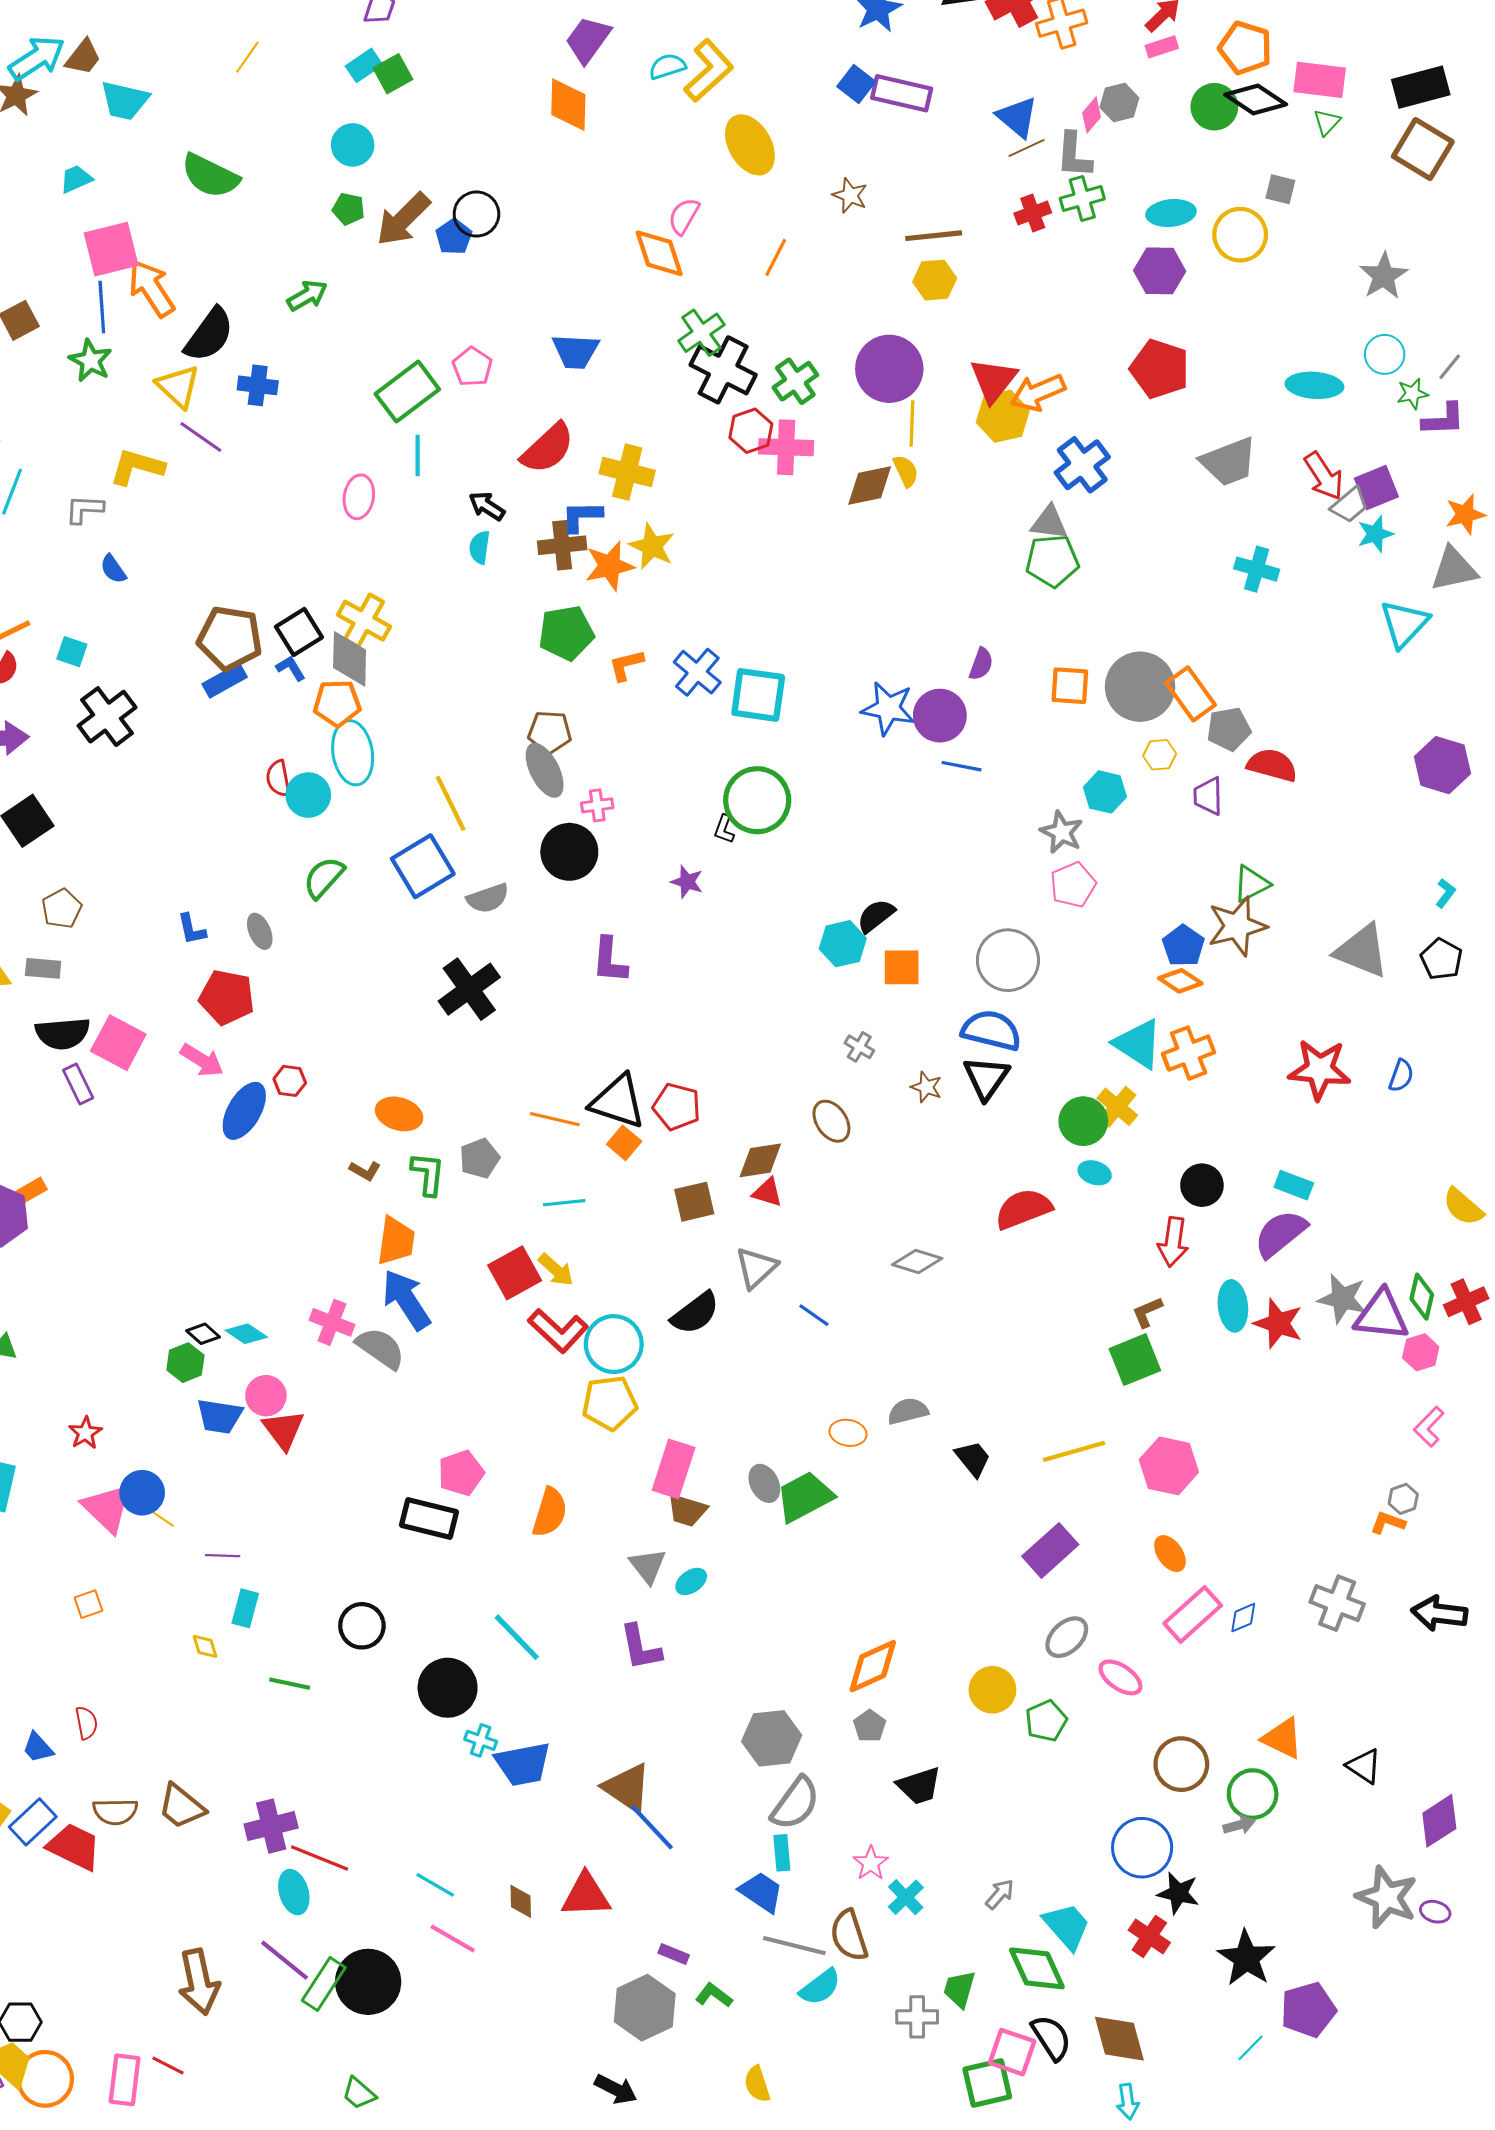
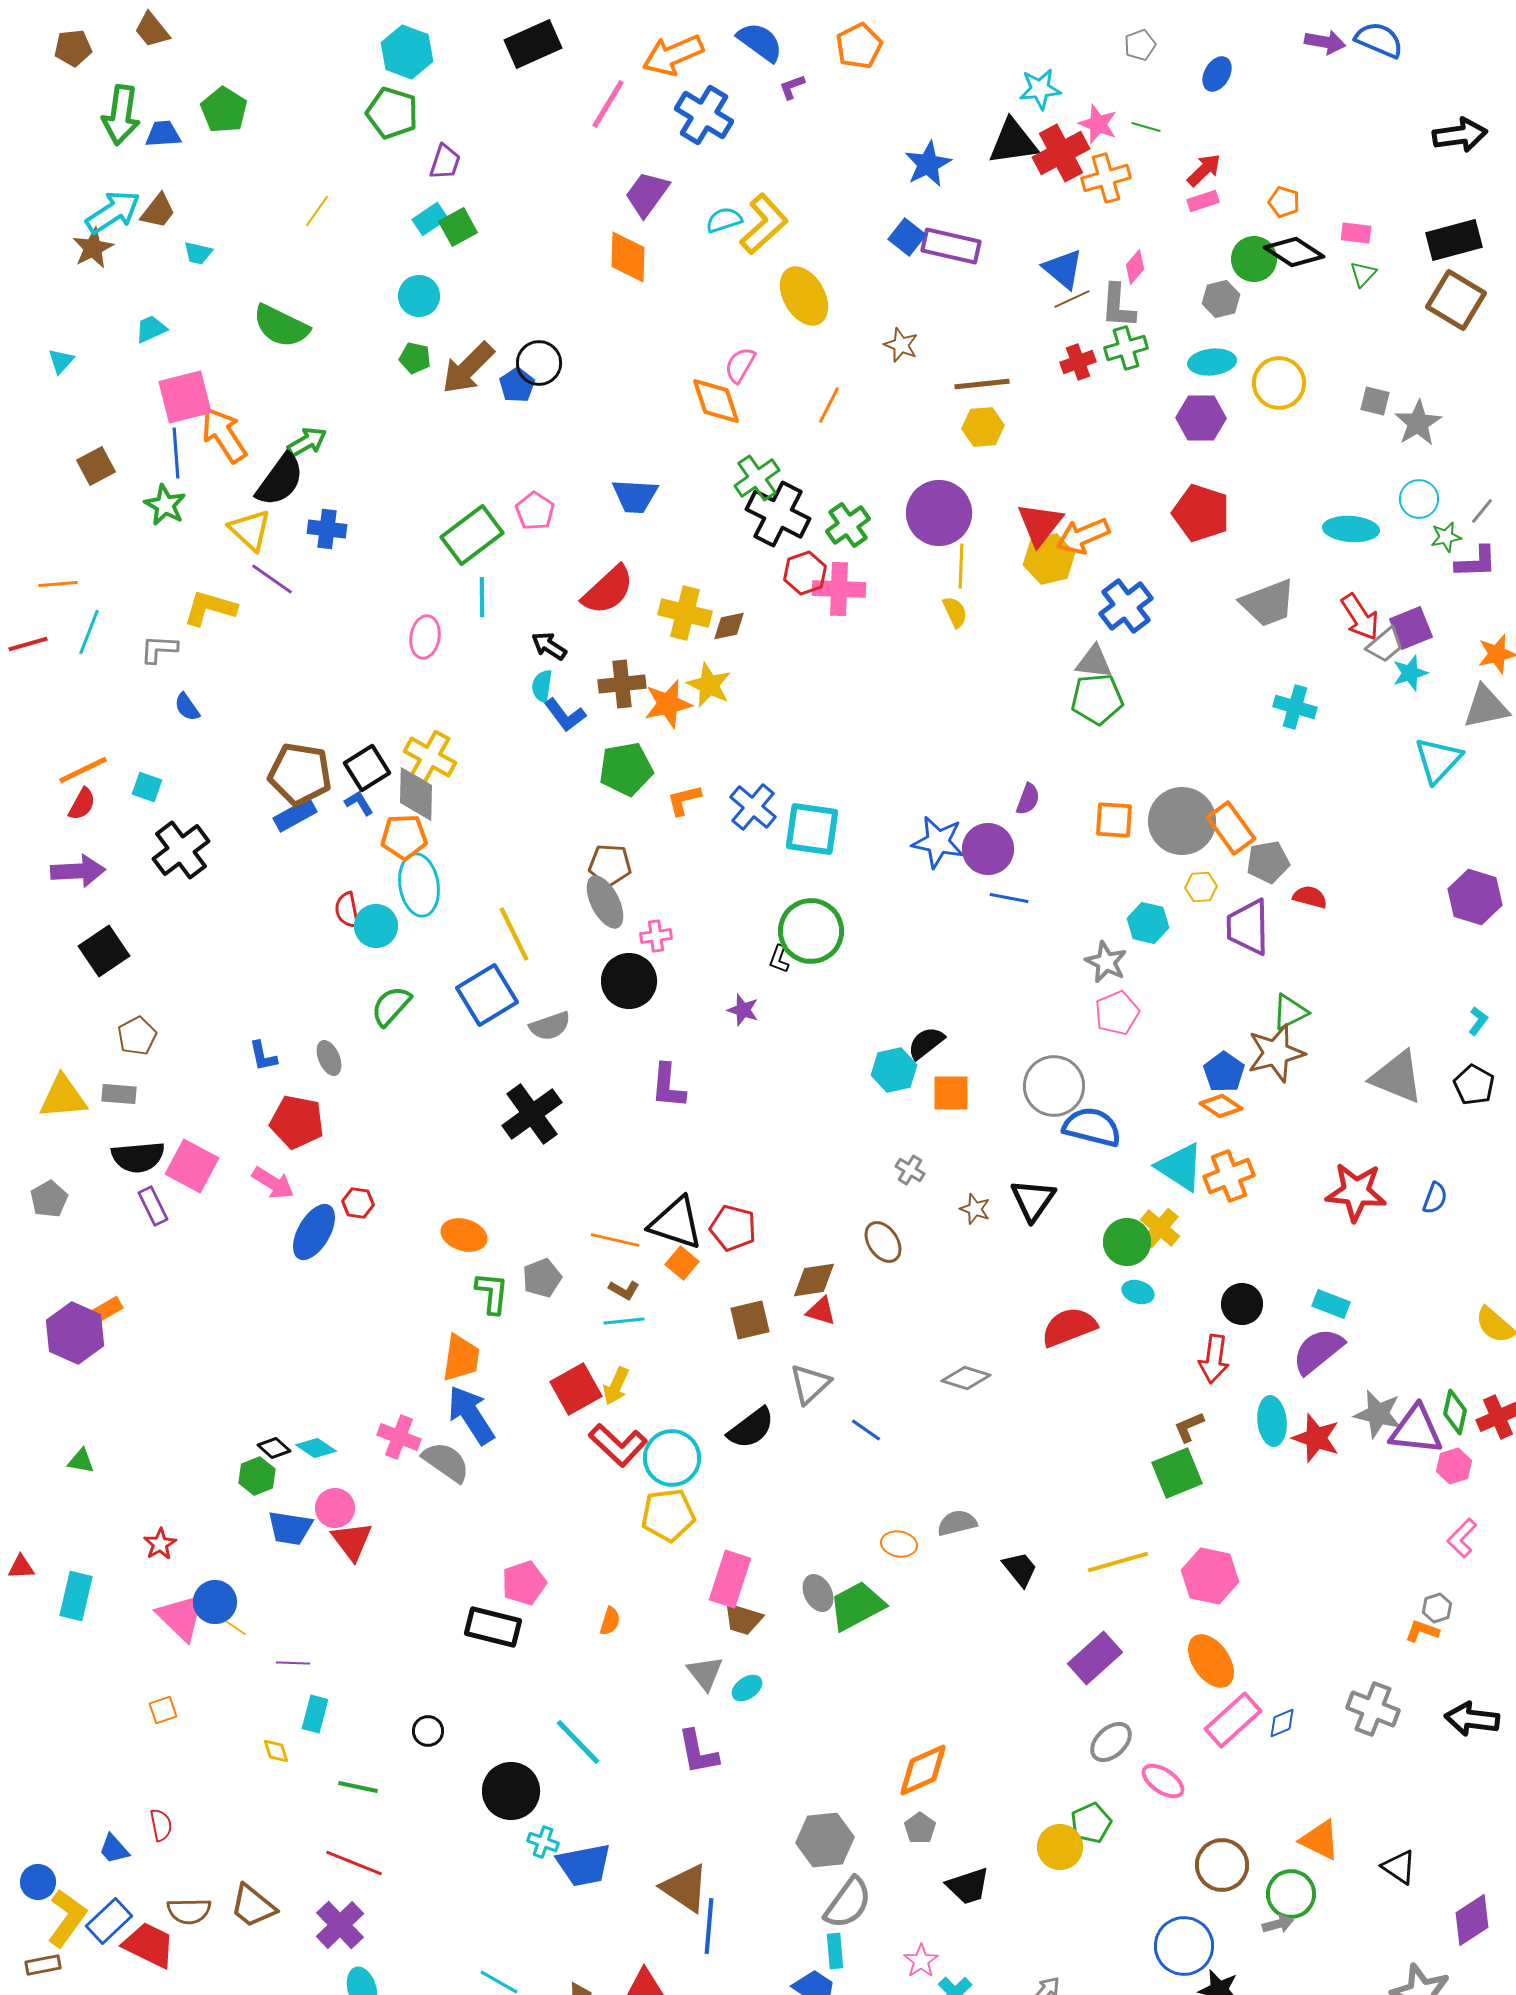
orange pentagon: (1245, 48) -> (1284, 202), size x0.6
pink rectangle: (1320, 80) -> (1356, 233), size x0.6
cyan trapezoid: (125, 101) -> (198, 253), size x0.6
gray hexagon: (1119, 103) -> (1221, 299), moved
gray square: (1280, 189) -> (1375, 401), moved
green arrow: (307, 296) -> (307, 442), moved
brown diamond: (870, 485) -> (729, 626), moved, size x0.7
blue L-shape: (582, 516) -> (565, 715), moved, turned -126
red semicircle: (1272, 765) -> (1310, 897), size x0.7
purple trapezoid: (1208, 796) -> (1248, 927), size x1.5
blue semicircle: (991, 1030) -> (1092, 1127), moved
brown L-shape: (365, 1171) -> (624, 1290), moved
yellow arrow: (556, 1270) -> (616, 1386), turned 72
orange semicircle: (550, 1512) -> (610, 1621), size x0.6
orange ellipse: (1170, 1554) -> (1211, 1661), size x1.5
black circle: (362, 1626) -> (428, 1731), size x0.7
yellow circle: (992, 1690) -> (1060, 1847), moved
purple cross: (271, 1826) -> (340, 1925), turned -30
blue line: (652, 1827) -> (709, 1926), turned 48
red line: (320, 1858) -> (354, 1863), moved

